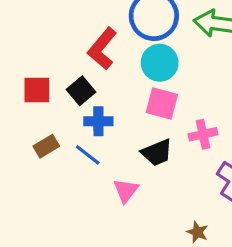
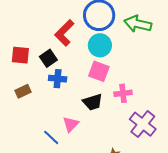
blue line: (88, 155) -> (51, 137), moved

